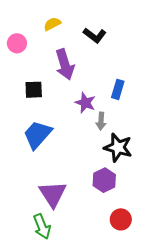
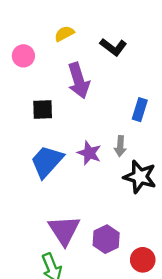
purple star: (85, 103) -> (89, 153), moved
purple hexagon: (104, 180) -> (106, 239), moved

